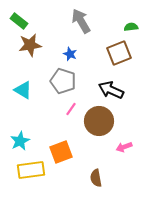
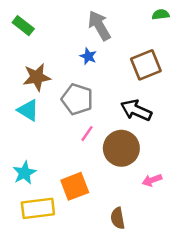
green semicircle: (131, 27) -> (161, 15), moved
brown star: (30, 45) -> (37, 77), moved
blue star: (70, 54) -> (88, 56), moved

